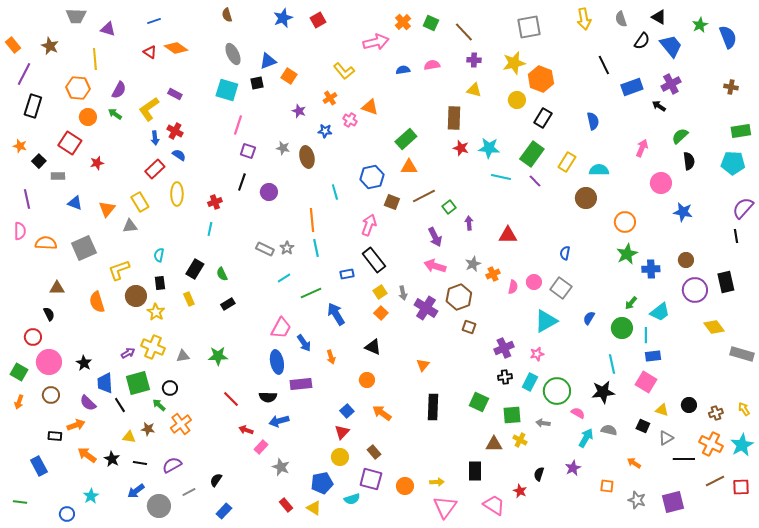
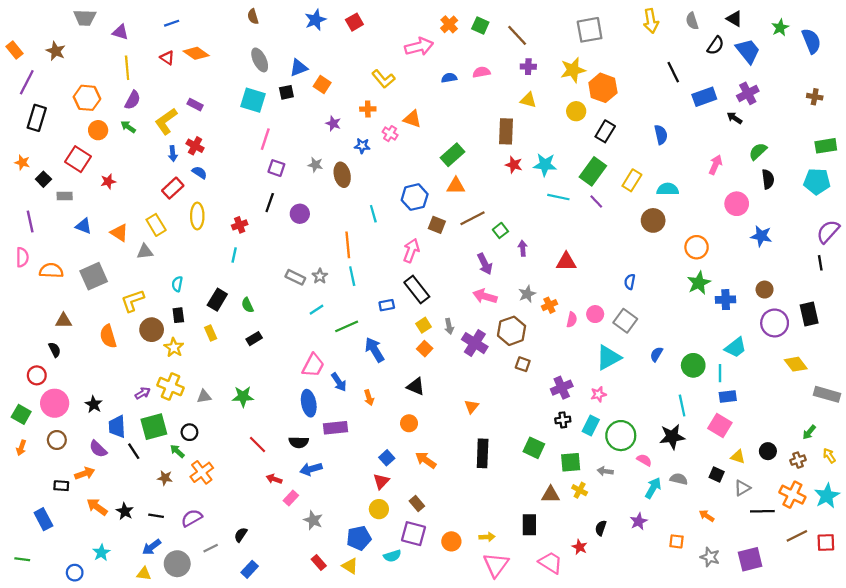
yellow line: (95, 59) -> (127, 68), moved
orange cross: (330, 98) -> (368, 109), turned 32
orange triangle: (107, 209) -> (119, 233), turned -36
green arrow: (631, 303) -> (809, 432), moved
yellow triangle: (129, 437) -> (144, 574), moved

